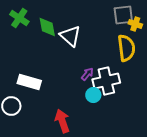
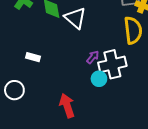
white rectangle: (29, 82) -> (33, 57), moved, size x0.6

